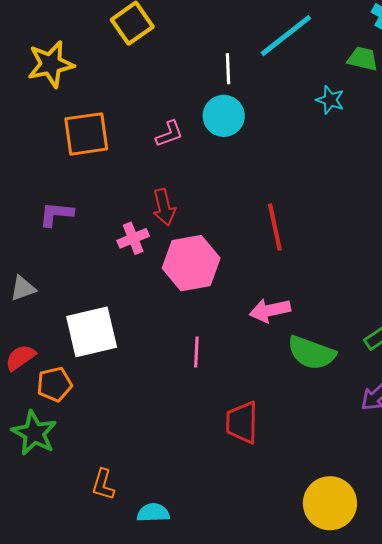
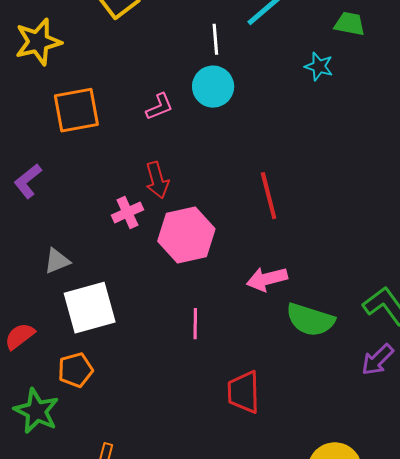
purple L-shape: (56, 214) -> (28, 181), moved, turned -42
gray triangle: (23, 288) -> (57, 261), moved
orange pentagon: (54, 384) -> (75, 370), moved

